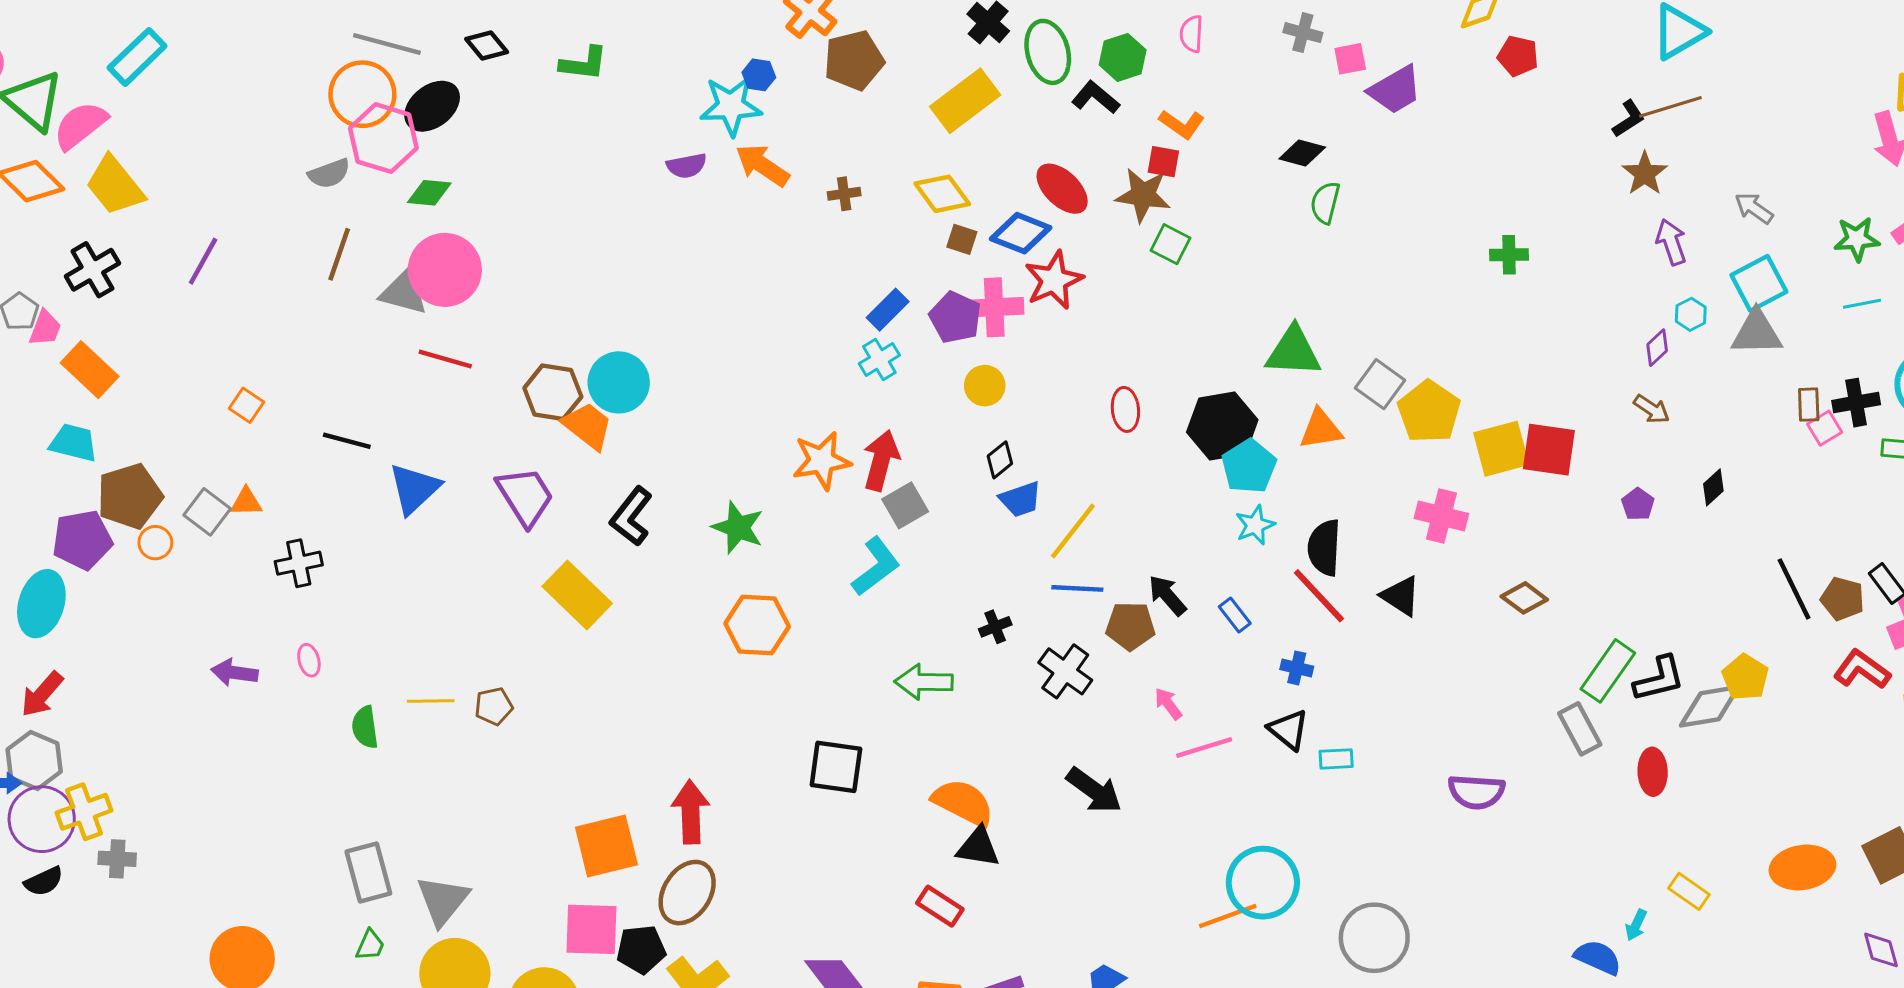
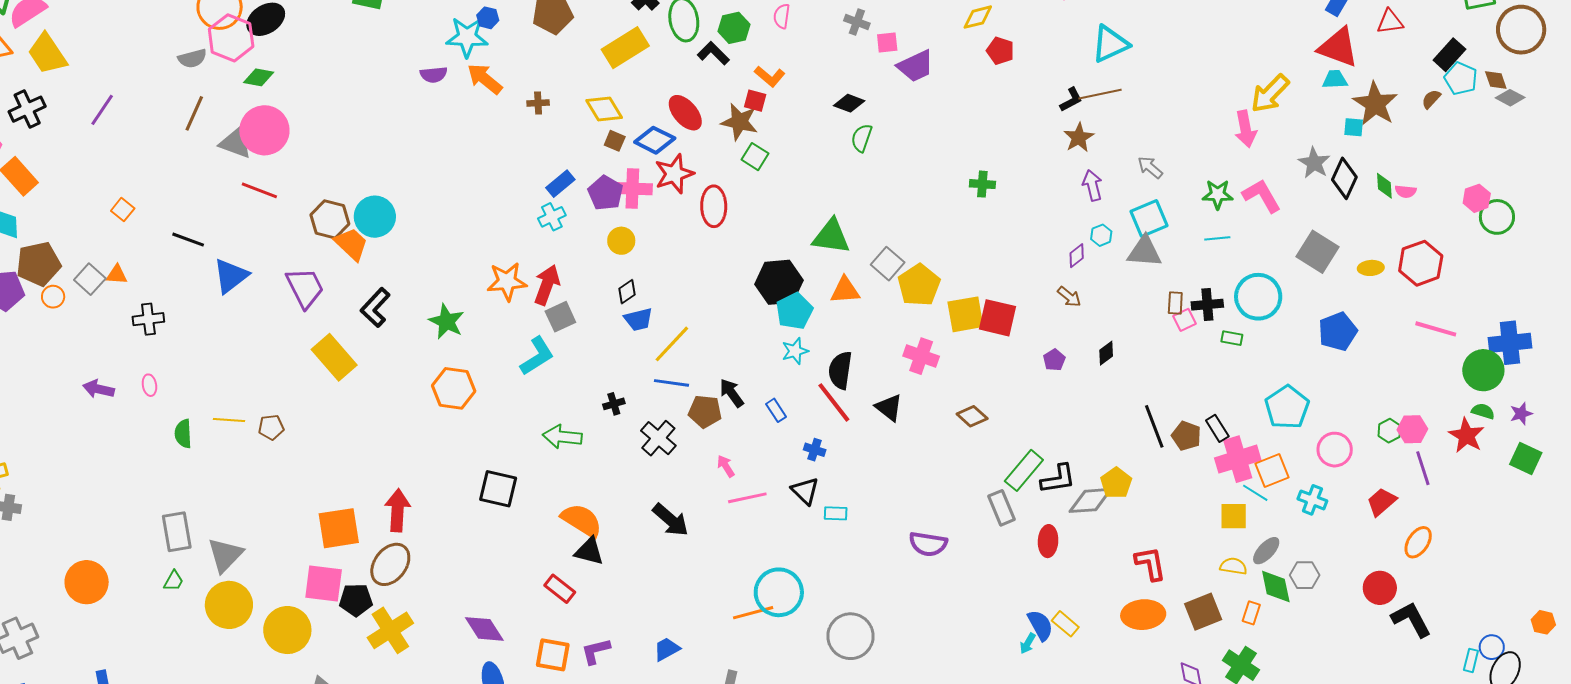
red ellipse: (1125, 409) -> (714, 206), moved, size x1.4
red L-shape: (1862, 669) -> (1150, 563), moved, turned 39
blue semicircle: (1598, 957) -> (1040, 625), moved, turned 32

